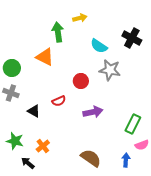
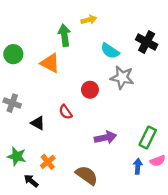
green circle: (12, 68) -> (13, 54), moved
red semicircle: (59, 101) -> (66, 112), turned 80
purple arrow: (93, 112) -> (105, 137), moved
brown semicircle: (91, 158) -> (87, 175), moved
blue arrow: (126, 160) -> (138, 166), moved

